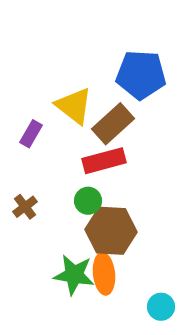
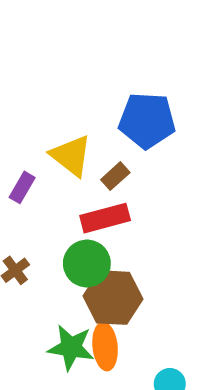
brown rectangle: (113, 124) -> (115, 176), size x0.6
green circle: (88, 201) -> (87, 264), size x1.5

